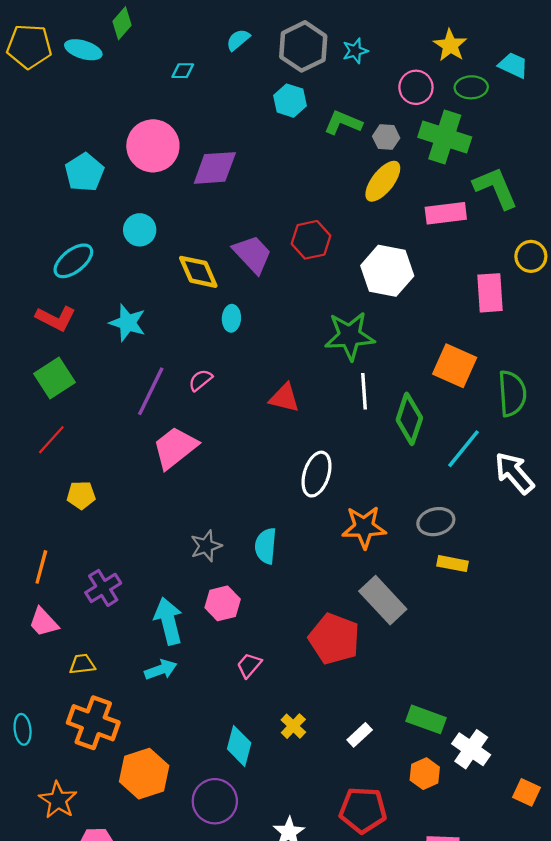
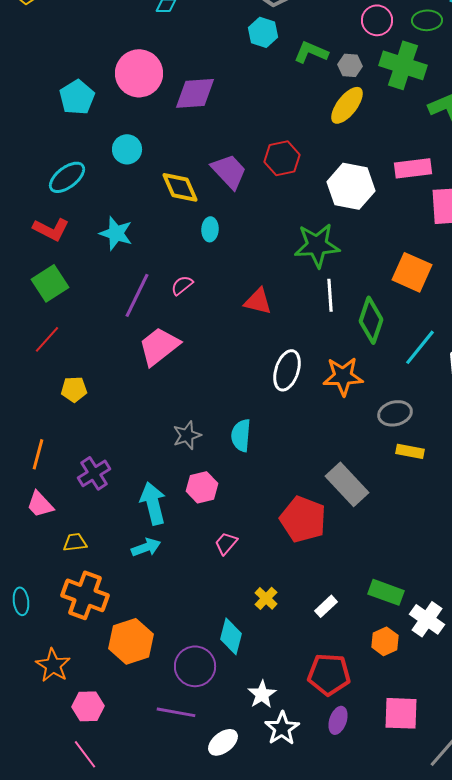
pink rectangle: (446, 213) -> (413, 168), moved
orange star: (364, 527) -> (343, 376), moved
cyan diamond: (239, 746) -> (231, 636), moved

